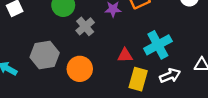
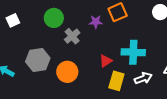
cyan cross: (158, 45) -> (133, 52), turned 30
red triangle: (125, 55) -> (106, 61), turned -32

